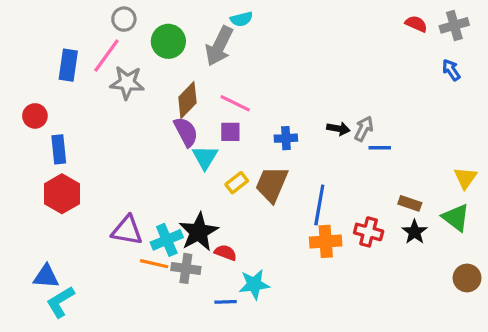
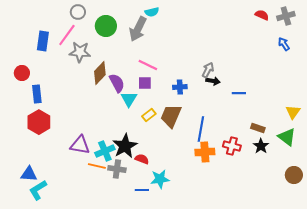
brown diamond: (187, 100) -> (100, 73), moved
gray arrow: (364, 129) -> (208, 70), moved

